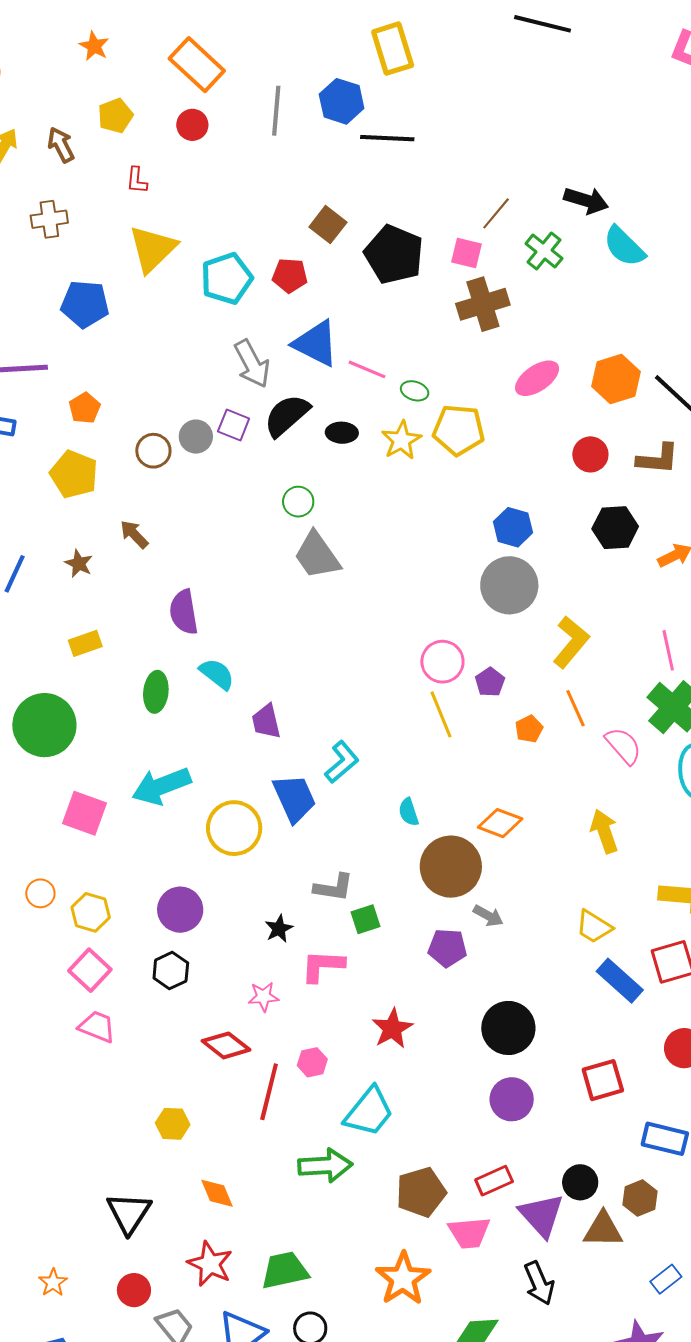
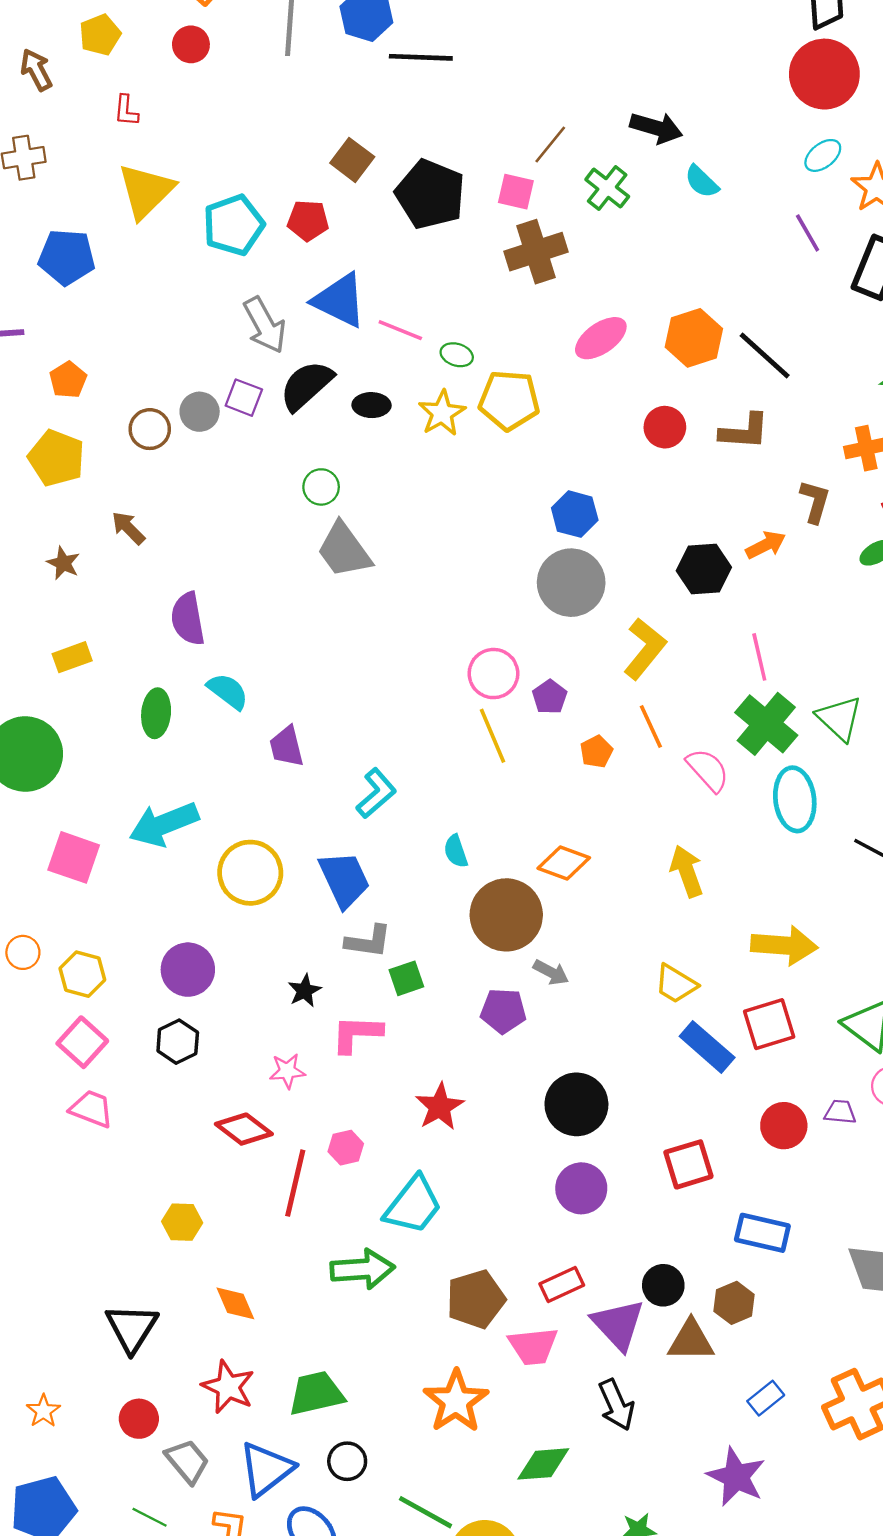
cyan semicircle: (624, 246) -> (702, 182), size x0.7
black hexagon: (615, 528) -> (704, 569), moved
blue trapezoid: (294, 798) -> (344, 879), moved

